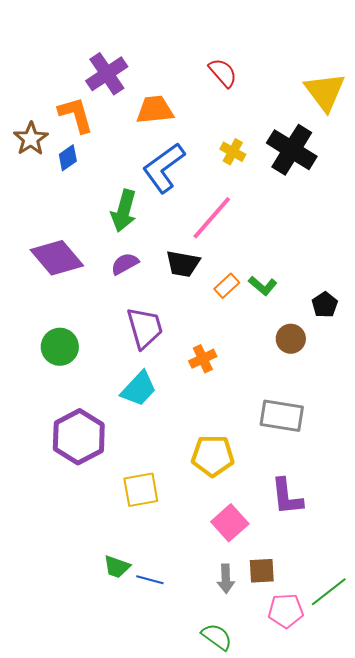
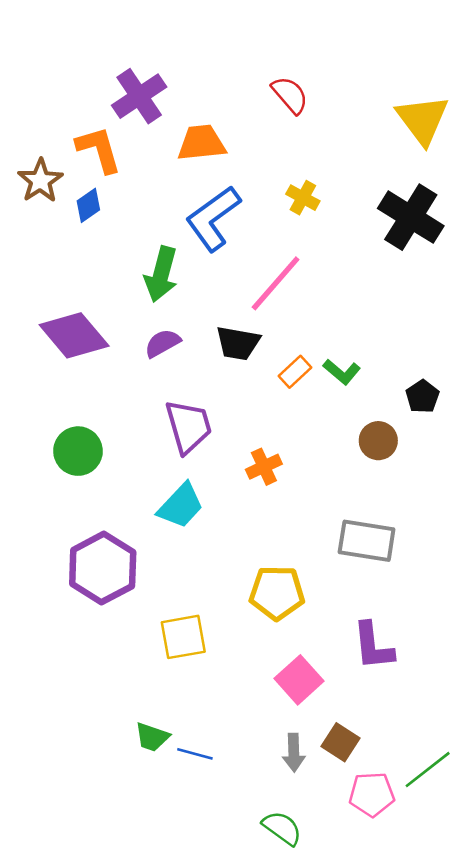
black cross: (292, 150) -> (411, 217), moved
brown square: (262, 571) -> (341, 742), turned 36

